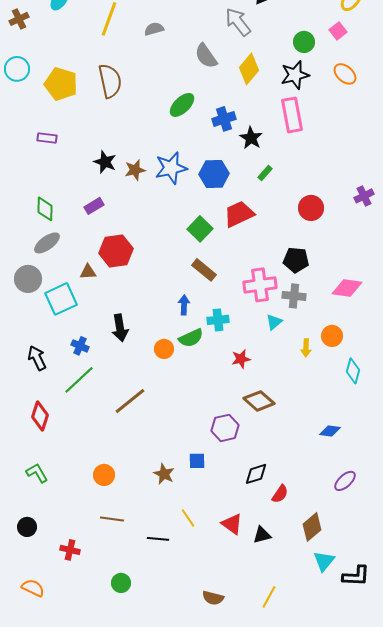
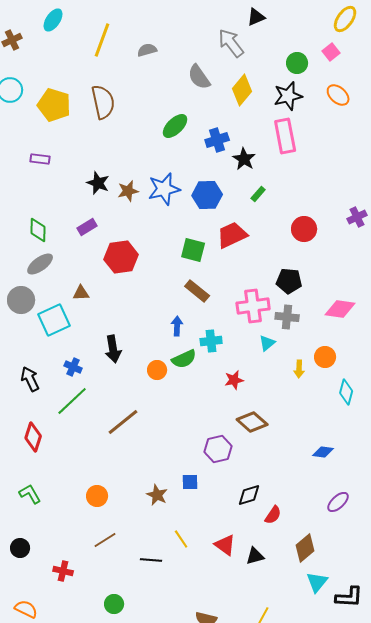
green square: (200, 229) -> (193, 250), turned -30
red hexagon: (116, 251) -> (121, 257), moved
brown line: (112, 519) -> (105, 540), turned -40

